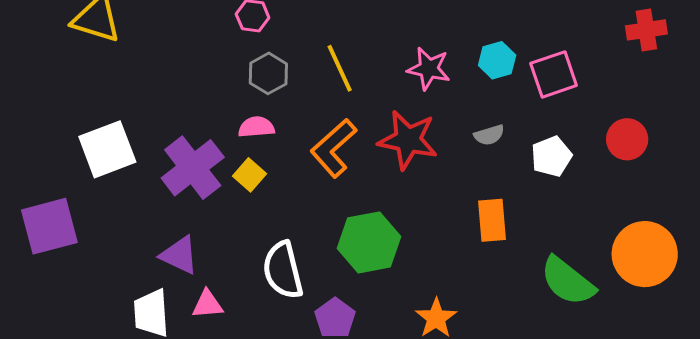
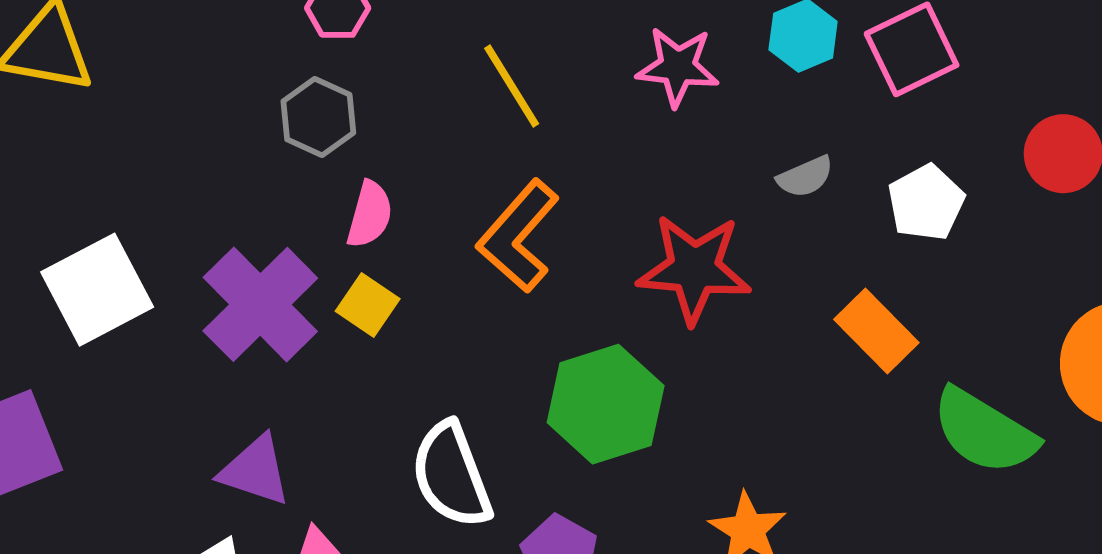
gray hexagon: (268, 73) -> (318, 117), moved
pink semicircle: (256, 127) -> (370, 214), turned 117
red star: (408, 140) -> (694, 269), moved
orange rectangle: (492, 220) -> (876, 331), moved, turned -33

